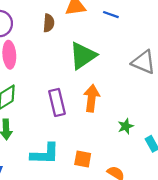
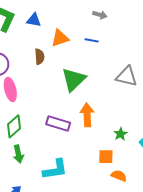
purple rectangle: (57, 102) -> (58, 123), turned -50
orange square: (83, 159) -> (106, 157), moved

